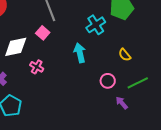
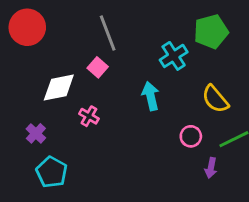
yellow semicircle: (125, 55) -> (215, 99), size x1.5
purple arrow: (122, 103) -> (211, 168), turned -128

